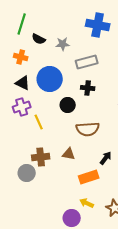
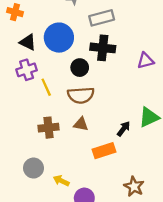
orange cross: (21, 57) -> (15, 12), moved
black cross: (88, 88) -> (103, 48), size x1.5
brown semicircle: (88, 129) -> (81, 95), moved
gray circle: (27, 173) -> (33, 168), moved
yellow arrow: (87, 203) -> (61, 181), moved

